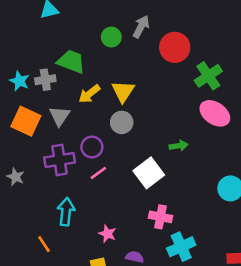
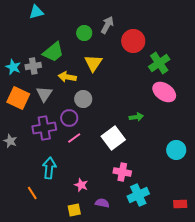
green trapezoid: (71, 62) -> (53, 52), turned 120
yellow triangle: (123, 91) -> (93, 63), moved
yellow arrow: (89, 94) -> (67, 77), turned 48
gray circle: (122, 122) -> (83, 99), moved

